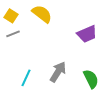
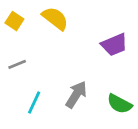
gray line: (13, 34) -> (17, 64), moved
green semicircle: (91, 79) -> (120, 104), turned 144

